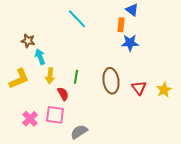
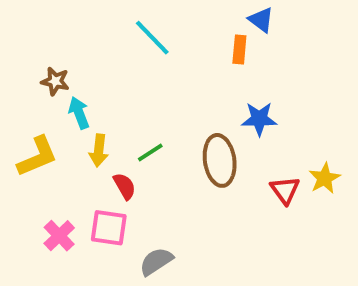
blue star: (130, 43) -> (259, 119), moved
green line: (76, 77) -> (150, 152), turned 48
red triangle: (139, 88) -> (285, 190), moved

